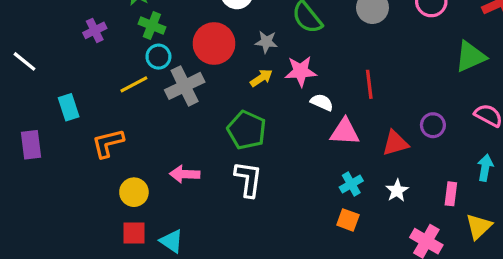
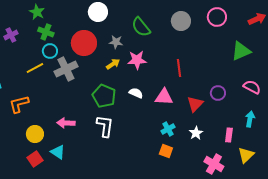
white semicircle: (322, 102) -> (136, 93), moved
red triangle: (395, 143) -> (195, 104), turned -30
red square: (134, 233) -> (35, 159), turned -35
cyan triangle: (172, 241) -> (58, 152), moved

